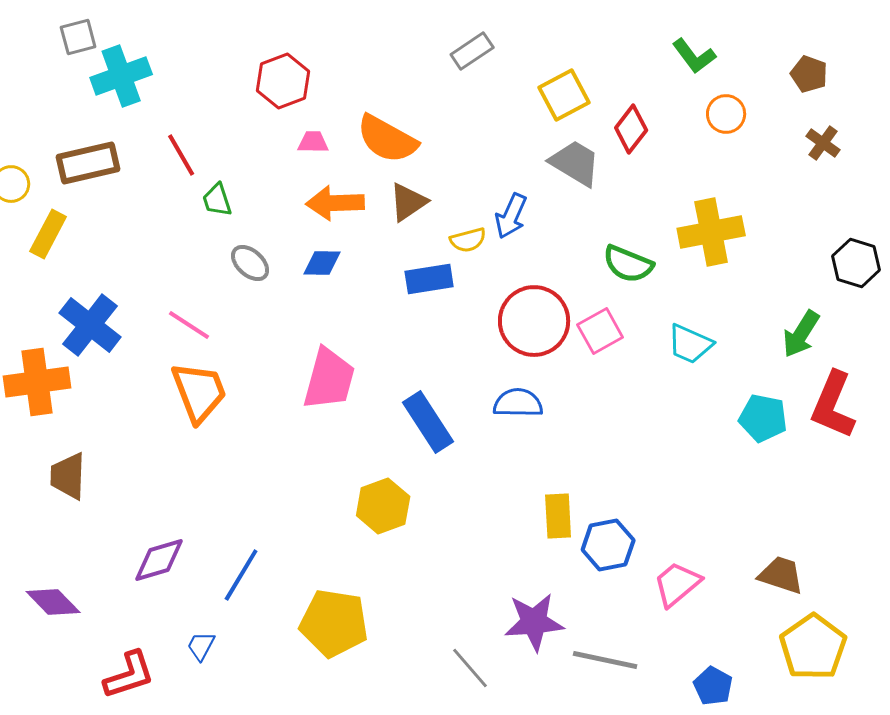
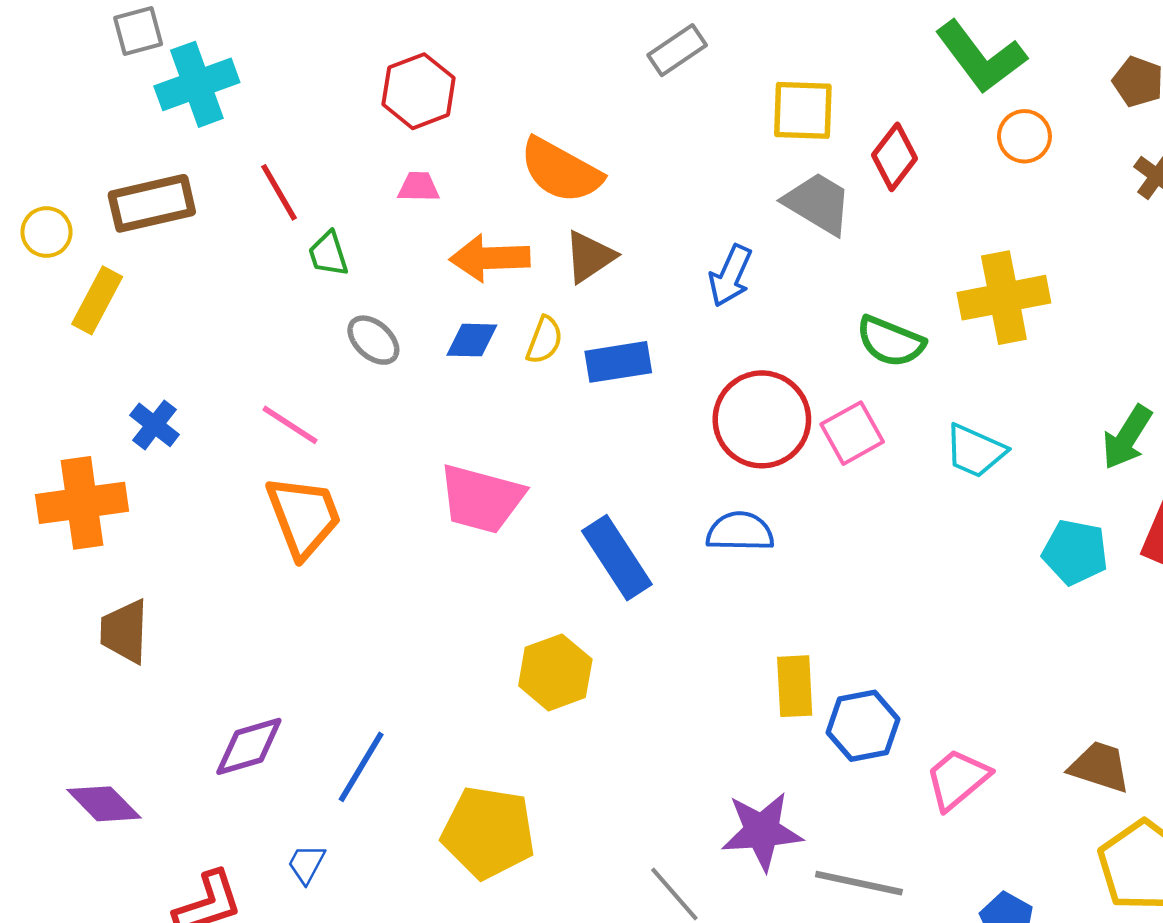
green L-shape: (694, 56) -> (981, 57), size x1.5
yellow square: (564, 95) -> (803, 110), turned 30
pink trapezoid: (313, 142) -> (419, 187), moved
yellow semicircle: (468, 240) -> (544, 340), moved, turned -54
blue cross: (90, 325) -> (155, 425), size x0.6
pink trapezoid: (329, 379) -> (481, 499), turned 90

